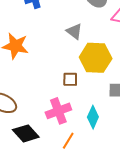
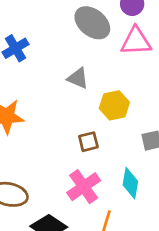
yellow hexagon: (96, 58) -> (114, 105), size x0.7

